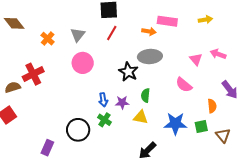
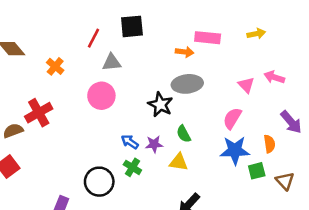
red line: (112, 33) -> (94, 38), moved
gray triangle: (78, 35) -> (112, 62), moved, turned 49
pink semicircle: (184, 85) -> (232, 118), turned 84
green semicircle: (145, 95) -> (184, 134), turned -32
blue arrow: (103, 100) -> (130, 142), turned 136
blue star: (175, 124) -> (235, 150), moved

